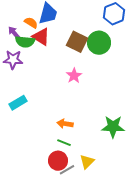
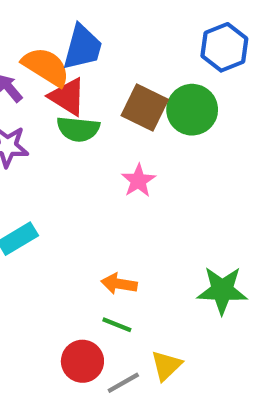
orange semicircle: (31, 23) -> (46, 67), size x1.6
green semicircle: (25, 42) -> (78, 129), moved
red circle: (58, 161) -> (82, 361), moved

